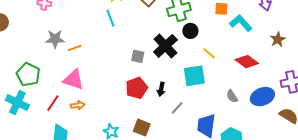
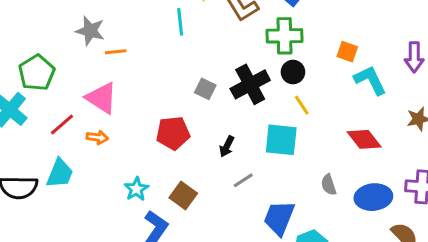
yellow line: (209, 53) -> (302, 105), moved
red pentagon: (137, 88) -> (173, 133), moved

